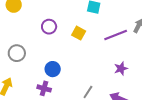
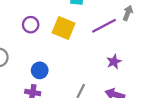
yellow square: (79, 33) -> (64, 28), size x1.5

